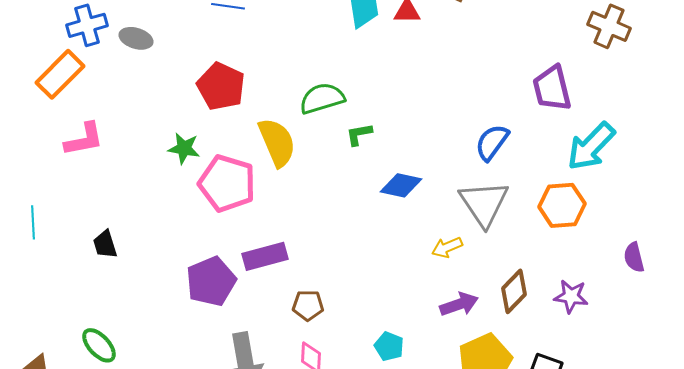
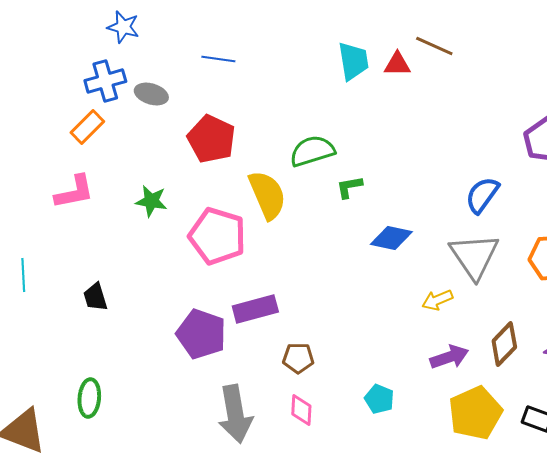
blue cross: (87, 25) -> (105, 81), moved
gray ellipse: (136, 38) -> (151, 94), moved
orange rectangle: (60, 74) -> (87, 127), moved, size x0.7
green star: (184, 148) -> (151, 201), moved
purple pentagon: (211, 281) -> (201, 334), turned -30
green ellipse: (99, 345) -> (89, 398), turned 48

